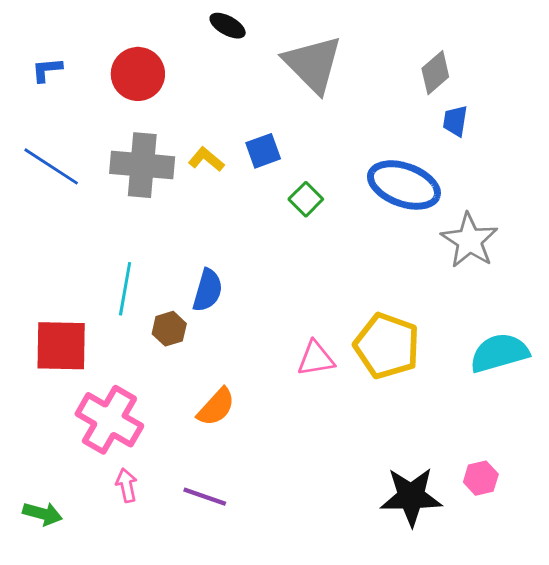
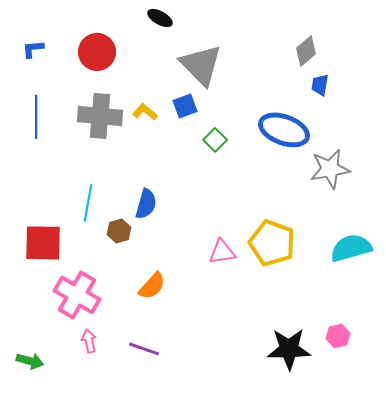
gray triangle: (313, 64) -> (201, 65), moved
blue line: (51, 166) -> (36, 117), turned 57
gray star: (469, 240) -> (330, 169), turned 30

